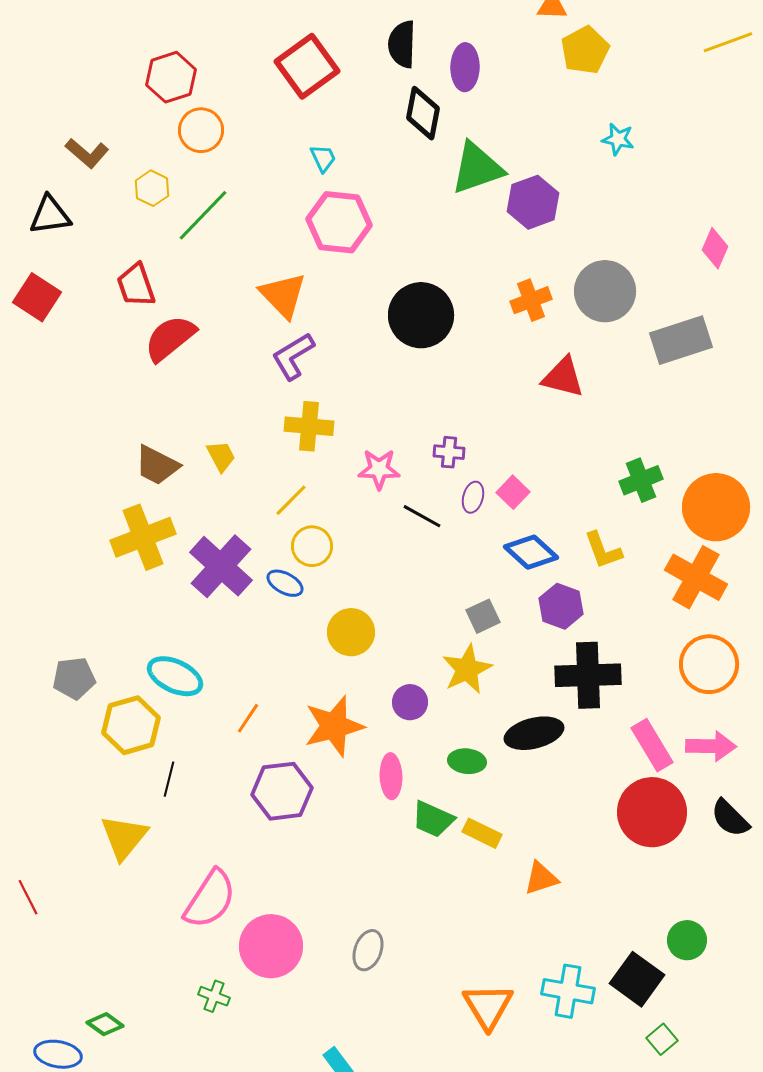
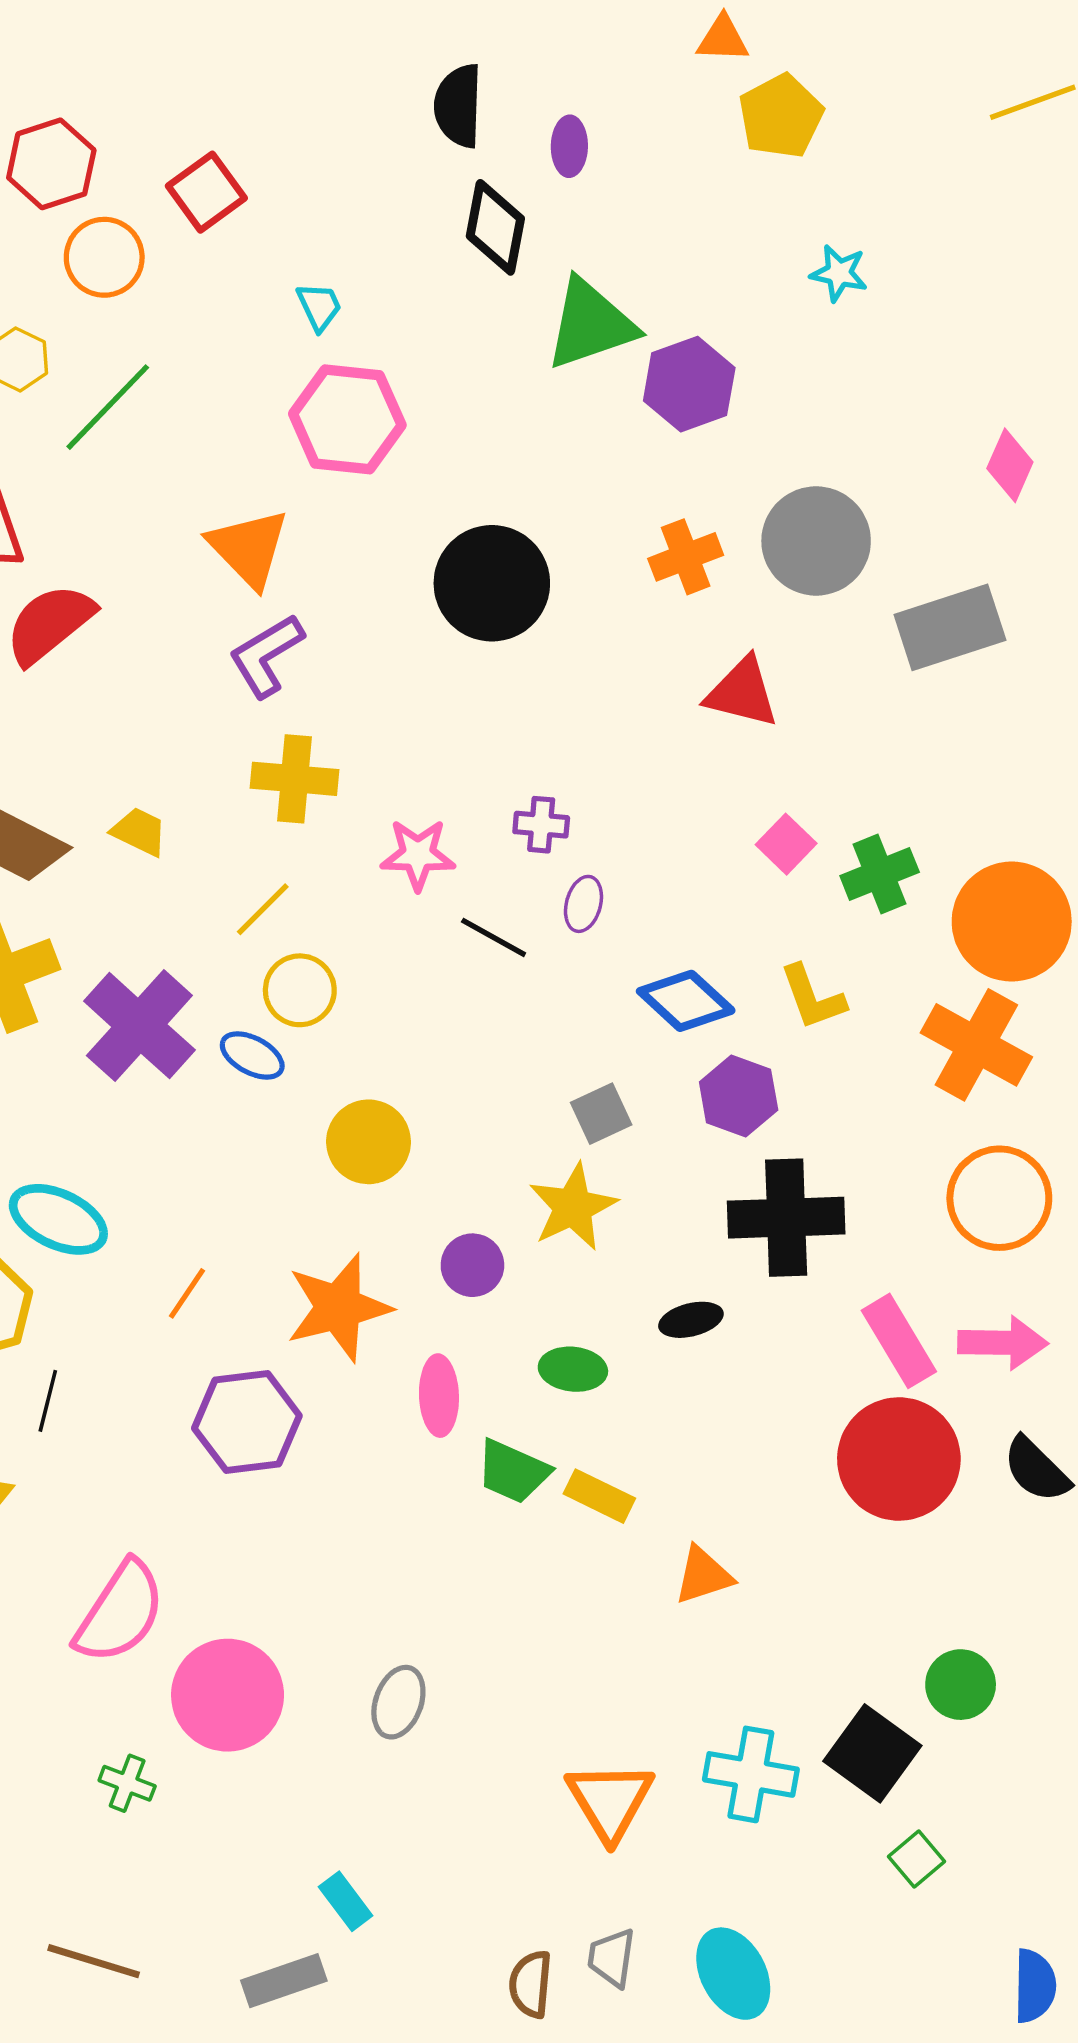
red square: (307, 66) -> (206, 192), moved, size x0.7
purple ellipse: (465, 67) -> (569, 146), size x0.7
yellow trapezoid: (221, 456) -> (139, 832), turned -36
pink square: (513, 492) -> (786, 844), moved
black ellipse: (534, 733) -> (691, 1320), size x0.6

